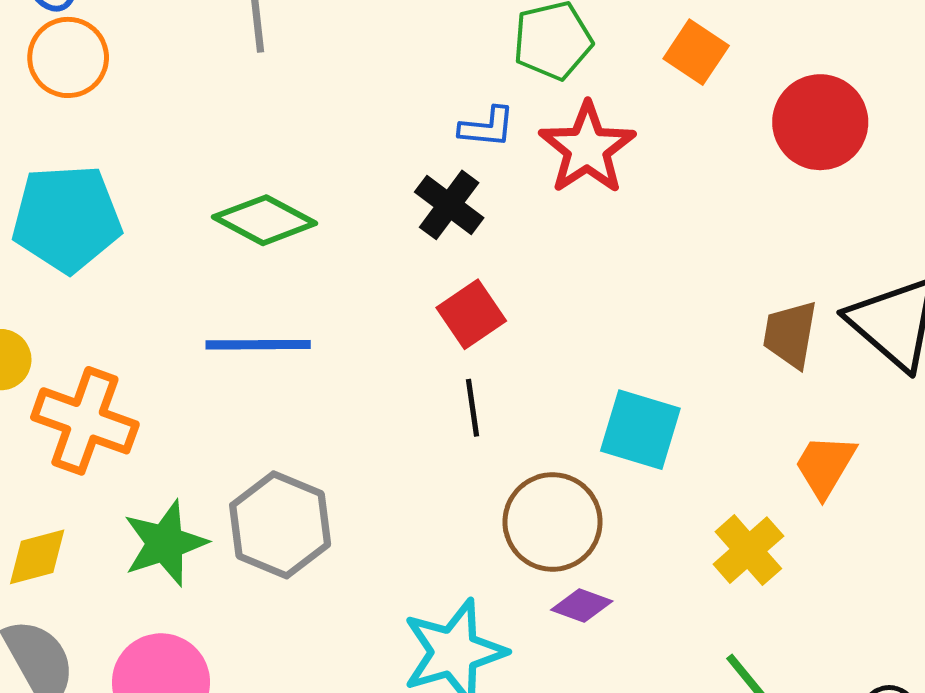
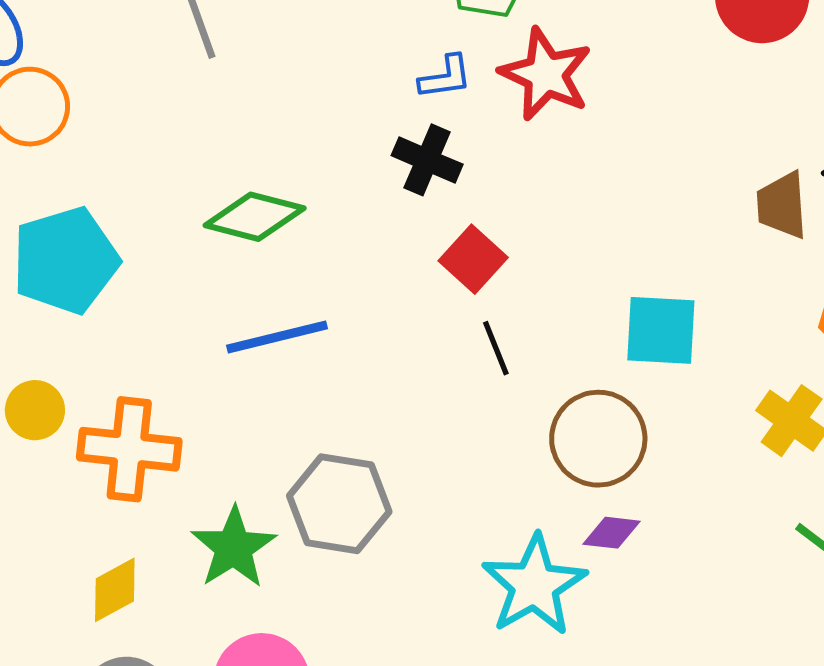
purple diamond: (582, 605) -> (612, 533), moved

